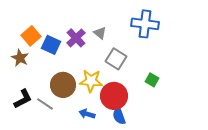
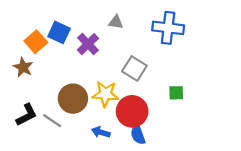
gray triangle: (100, 33) -> (116, 22), moved, turned -32
blue square: (51, 45) -> (59, 32), moved
green square: (152, 80) -> (176, 93), turned -32

